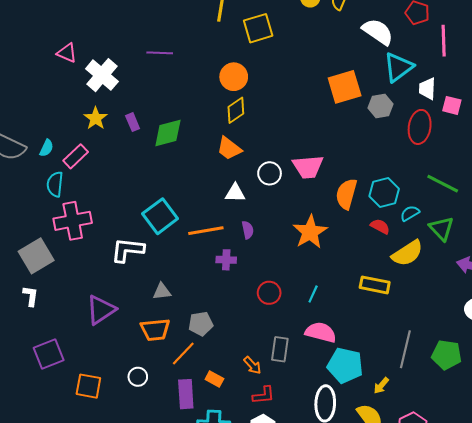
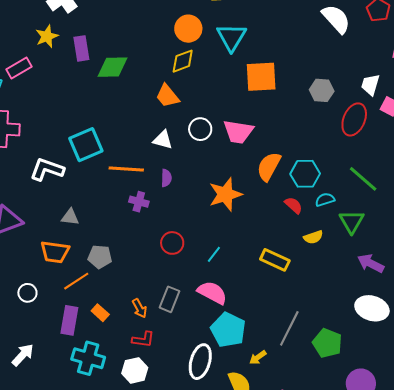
cyan triangle: (398, 67) -> (231, 37), moved, turned -36
orange square: (345, 87) -> (261, 77), moved
purple rectangle: (133, 122) -> (81, 48), size x1.4
yellow semicircle: (407, 253) -> (313, 237), size x0.6

